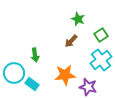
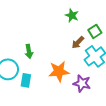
brown arrow: (71, 41) -> (78, 42), moved
cyan rectangle: (32, 84) -> (26, 80), turned 64

